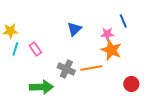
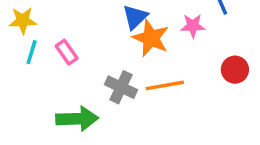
orange star: (111, 50) -> (151, 38), moved
red circle: (131, 84) -> (235, 70), moved

